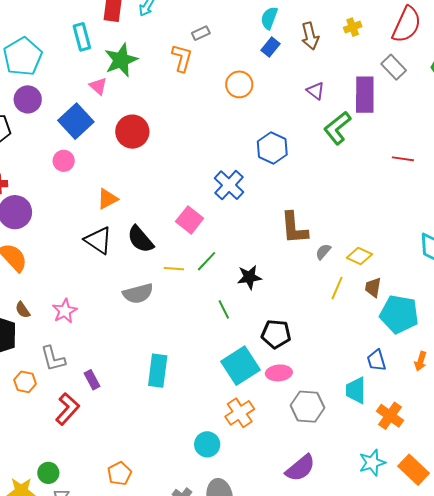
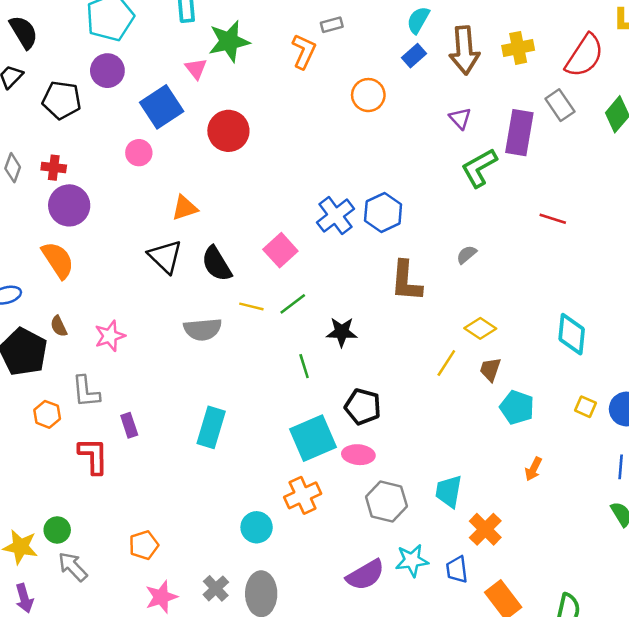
yellow cross: (353, 27) -> (518, 48), size x1.4
brown arrow: (310, 36) -> (464, 50), size x1.4
blue hexagon: (272, 148) -> (383, 212), moved
gray semicircle: (323, 252) -> (466, 255), moved
cyan pentagon: (399, 314) -> (517, 407), size x0.7
blue trapezoid: (376, 360) -> (457, 569), moved
red L-shape: (67, 409) -> (93, 456), turned -52
cyan star: (372, 463) -> (412, 560), moved

